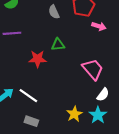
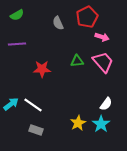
green triangle: (58, 45) -> (77, 61), moved
pink trapezoid: (93, 69) -> (103, 62), moved

